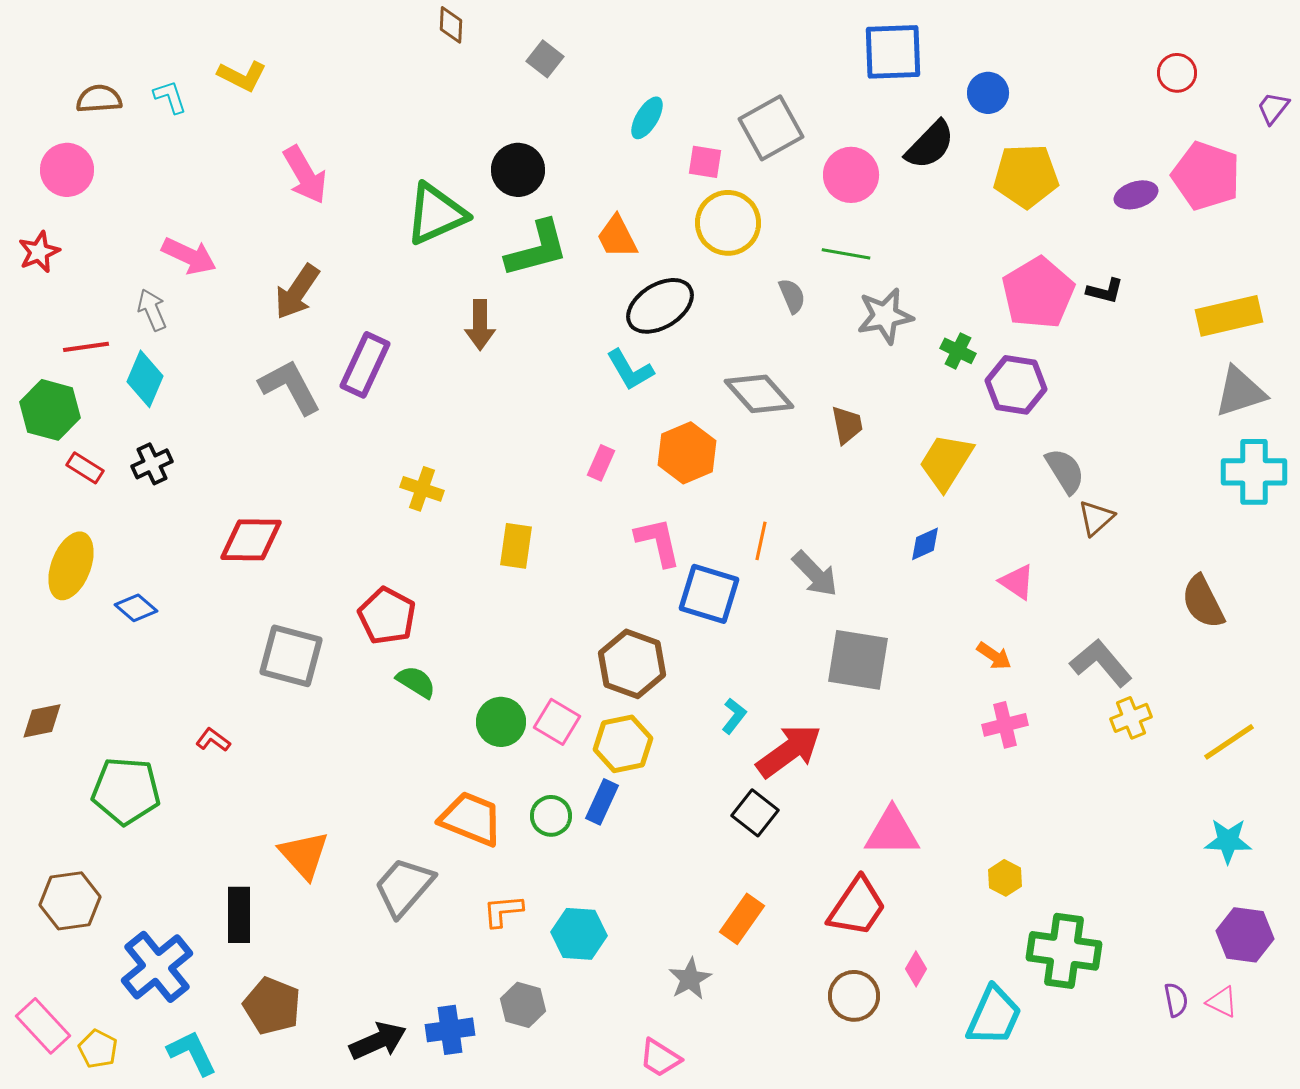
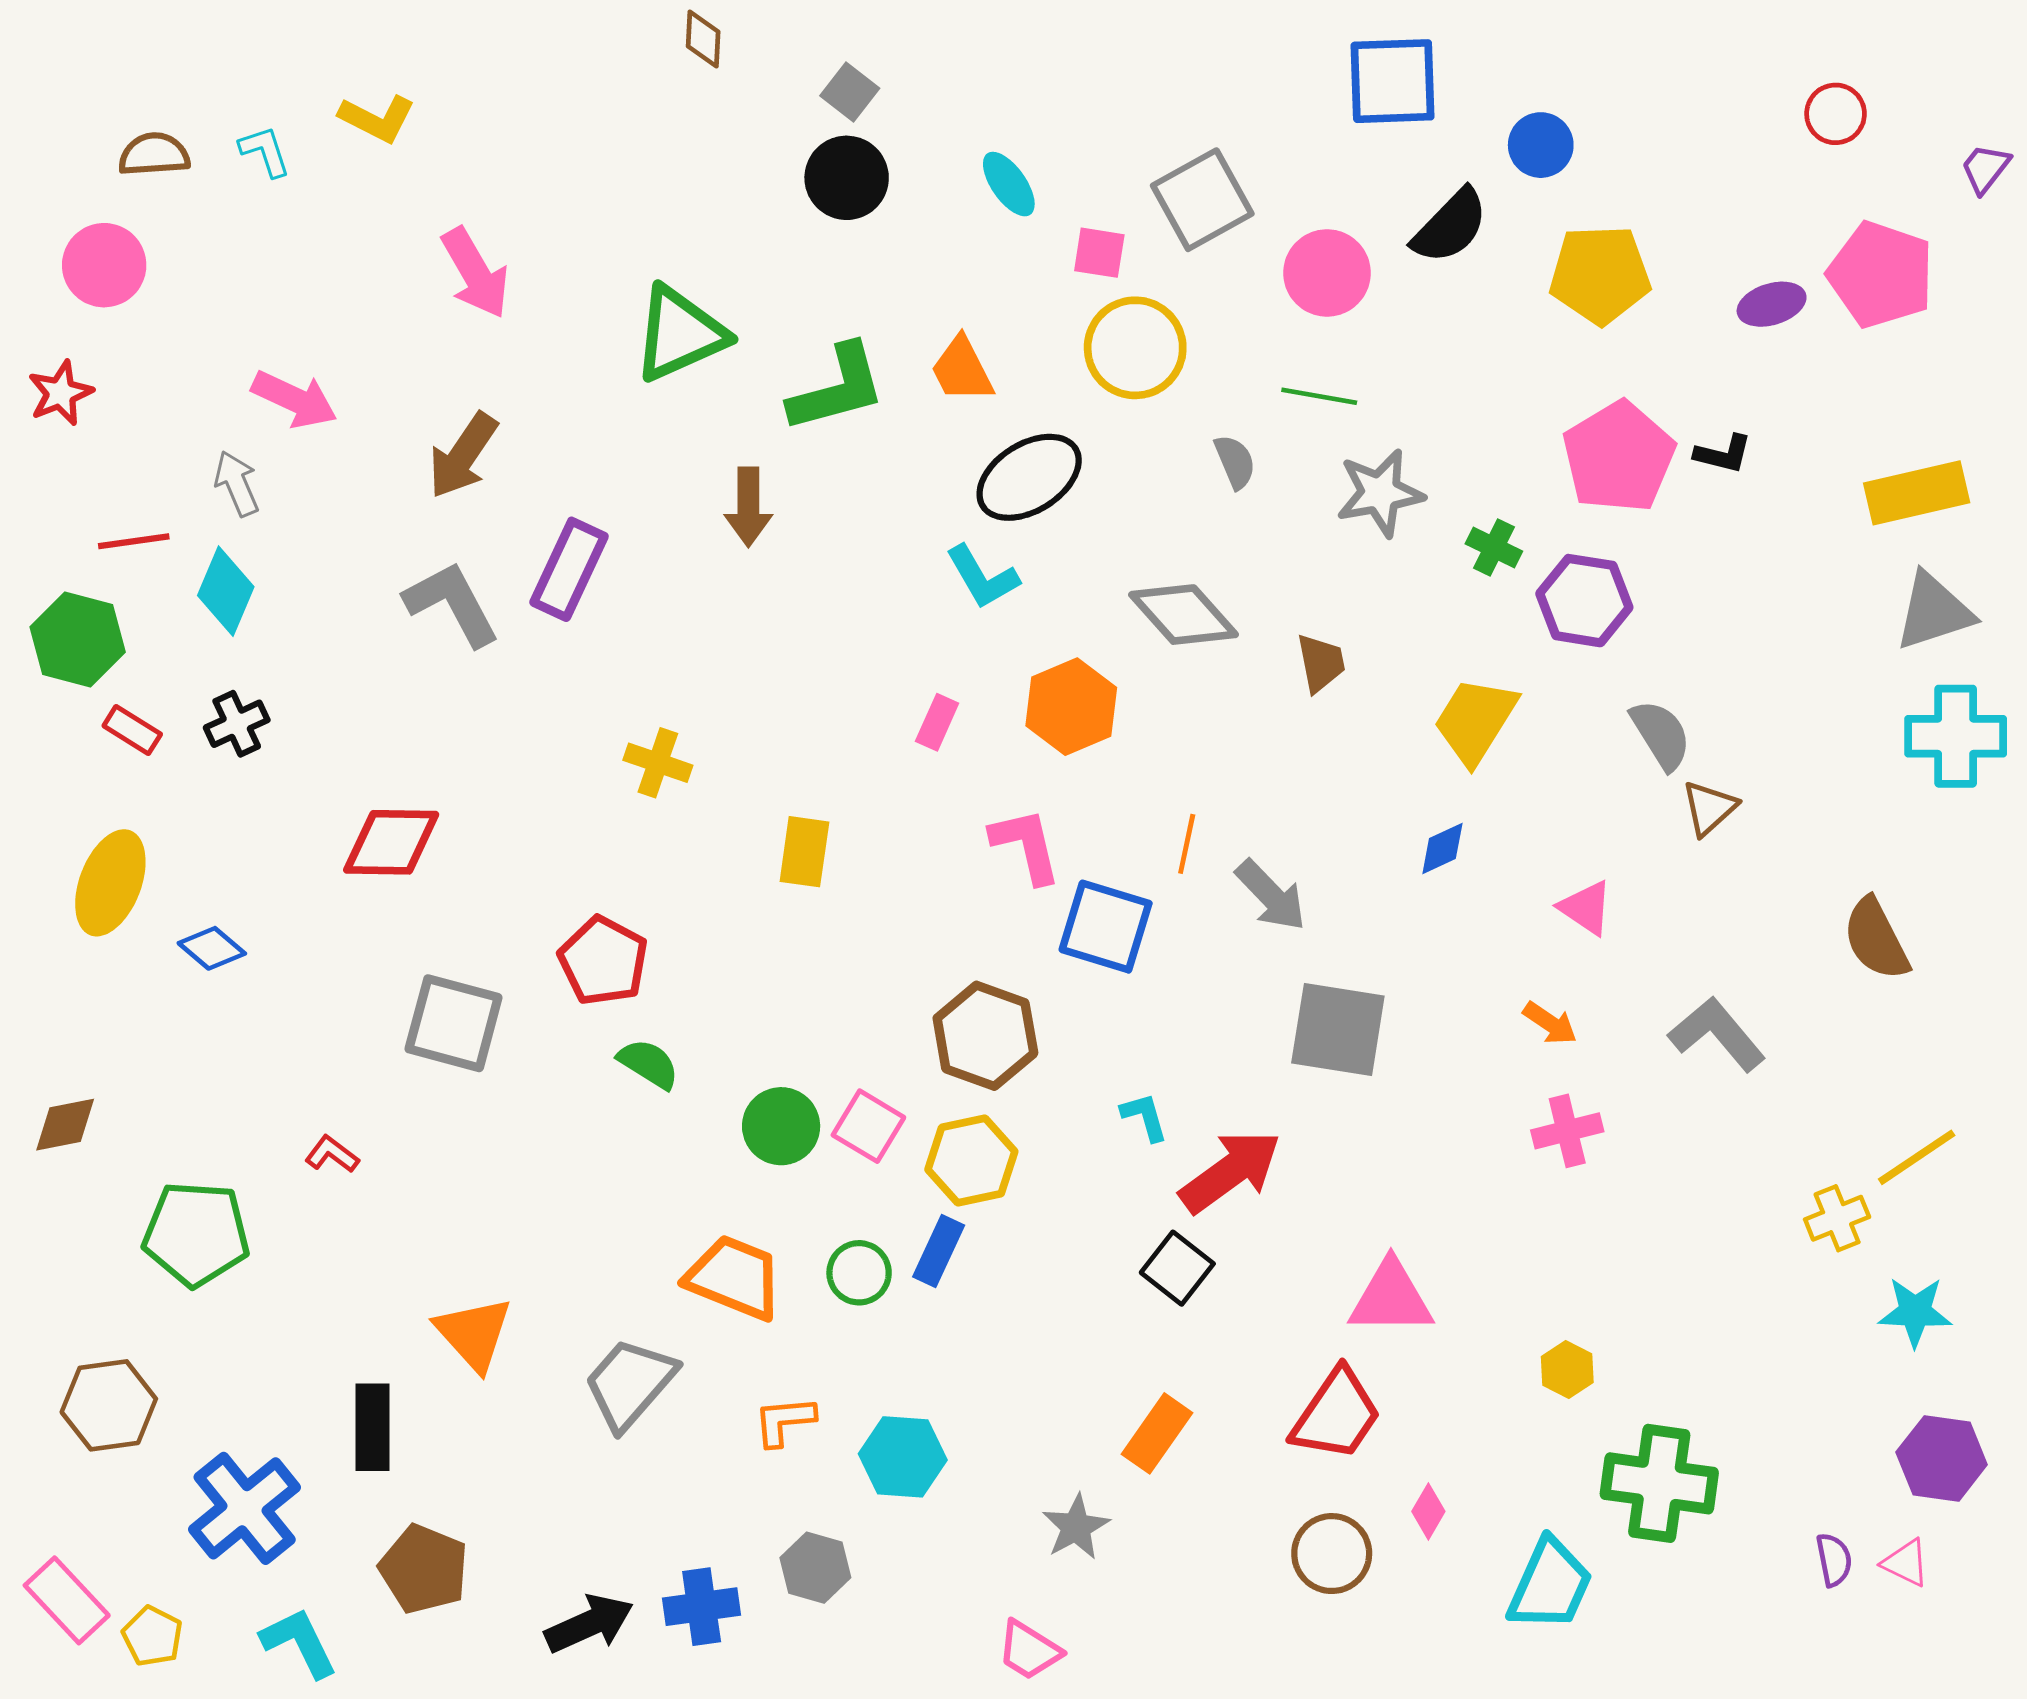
cyan ellipse: (647, 118) -> (1009, 184), turned -66
black circle: (518, 170) -> (847, 178), moved
cyan L-shape: (734, 716) -> (1145, 1117), turned -54
yellow cross: (1131, 718) -> (1837, 1218), moved

